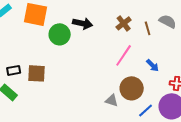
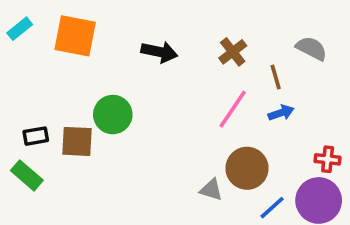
brown line: (148, 28) -> (276, 77), moved
green circle: (60, 34) -> (113, 115), moved
blue arrow: (153, 65) -> (281, 113), moved, turned -64

